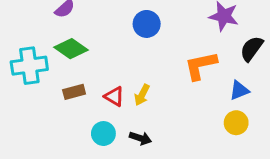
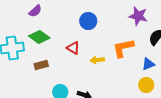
yellow arrow: (142, 95) -> (97, 60), moved, turned 56
red triangle: (114, 96) -> (73, 48), moved

